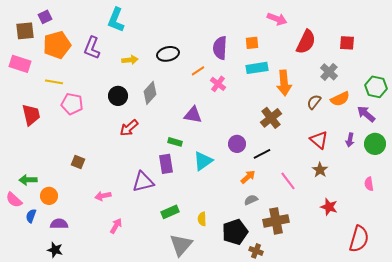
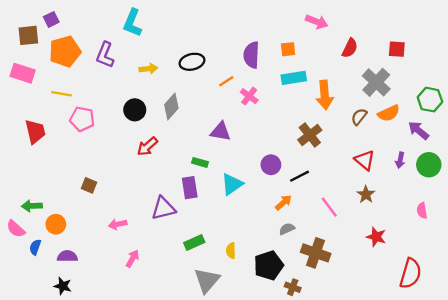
red semicircle: (306, 42) -> (350, 48), size x0.7
gray cross: (329, 72) -> (376, 82), size x1.4
brown cross: (276, 221) -> (316, 253), turned 30

